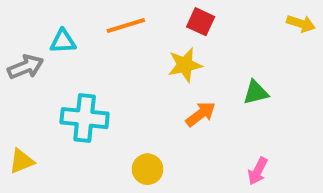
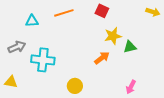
yellow star: (185, 65) -> (113, 36), moved
gray arrow: (26, 67) -> (17, 47), moved
yellow triangle: (22, 161) -> (11, 82), turned 32

